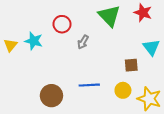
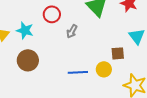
yellow circle: (123, 90) -> (104, 69), moved
brown circle: (51, 96) -> (28, 60), moved

